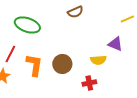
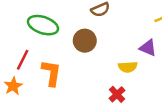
brown circle: (62, 64) -> (85, 41), moved
red cross: (89, 83) -> (117, 94), turned -32

